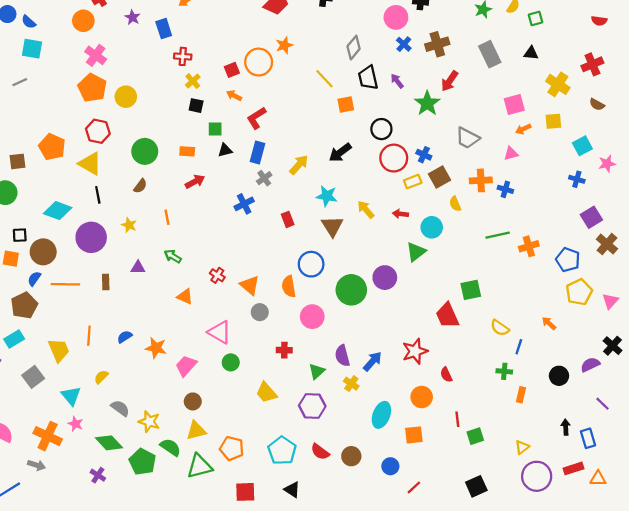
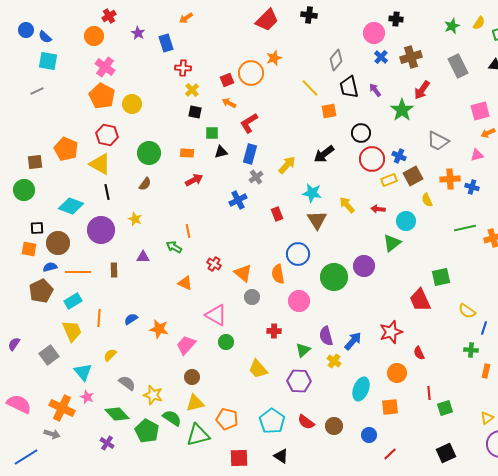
orange line: (167, 217) -> (188, 231), moved
blue semicircle: (34, 279) -> (50, 267), turned 40
cyan rectangle: (14, 339) -> (73, 301), moved

